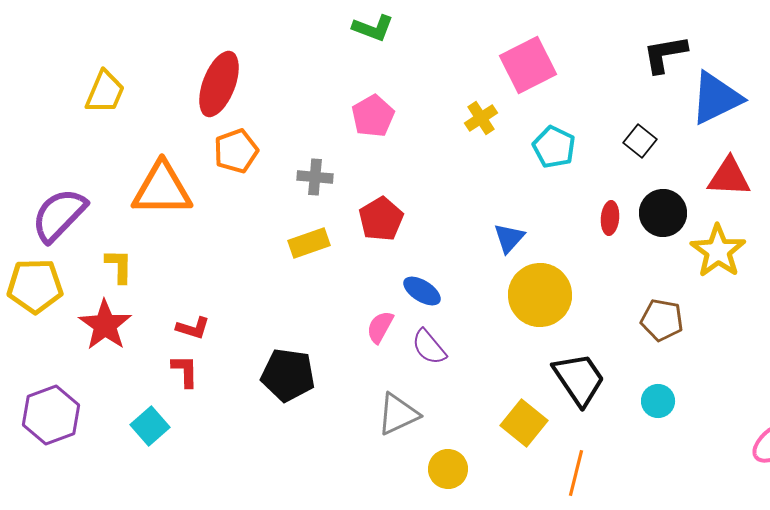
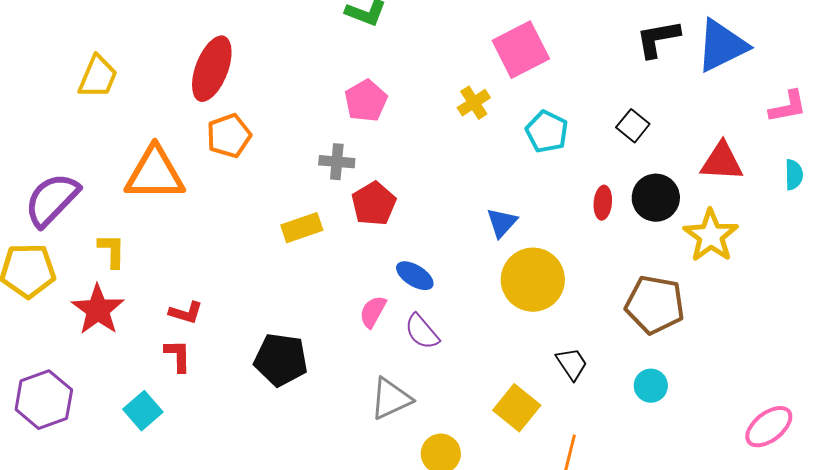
blue triangle: (716, 98) -> (722, 46), moved
gray cross: (315, 177) -> (337, 162), moved
brown pentagon: (662, 320) -> (655, 305), size x1.4
black trapezoid: (579, 379) -> (572, 364), size x0.6

